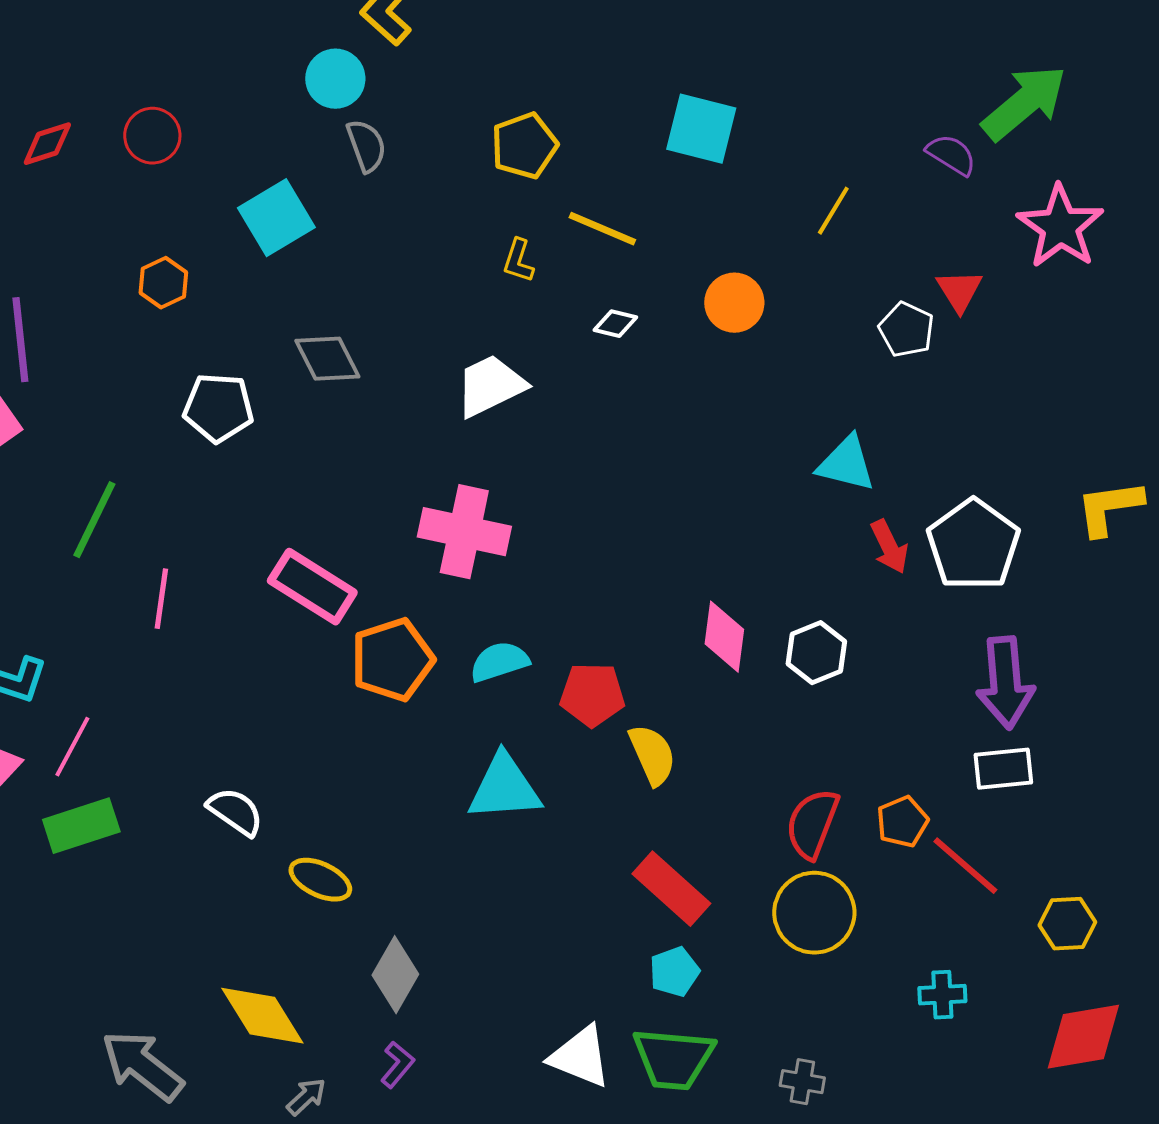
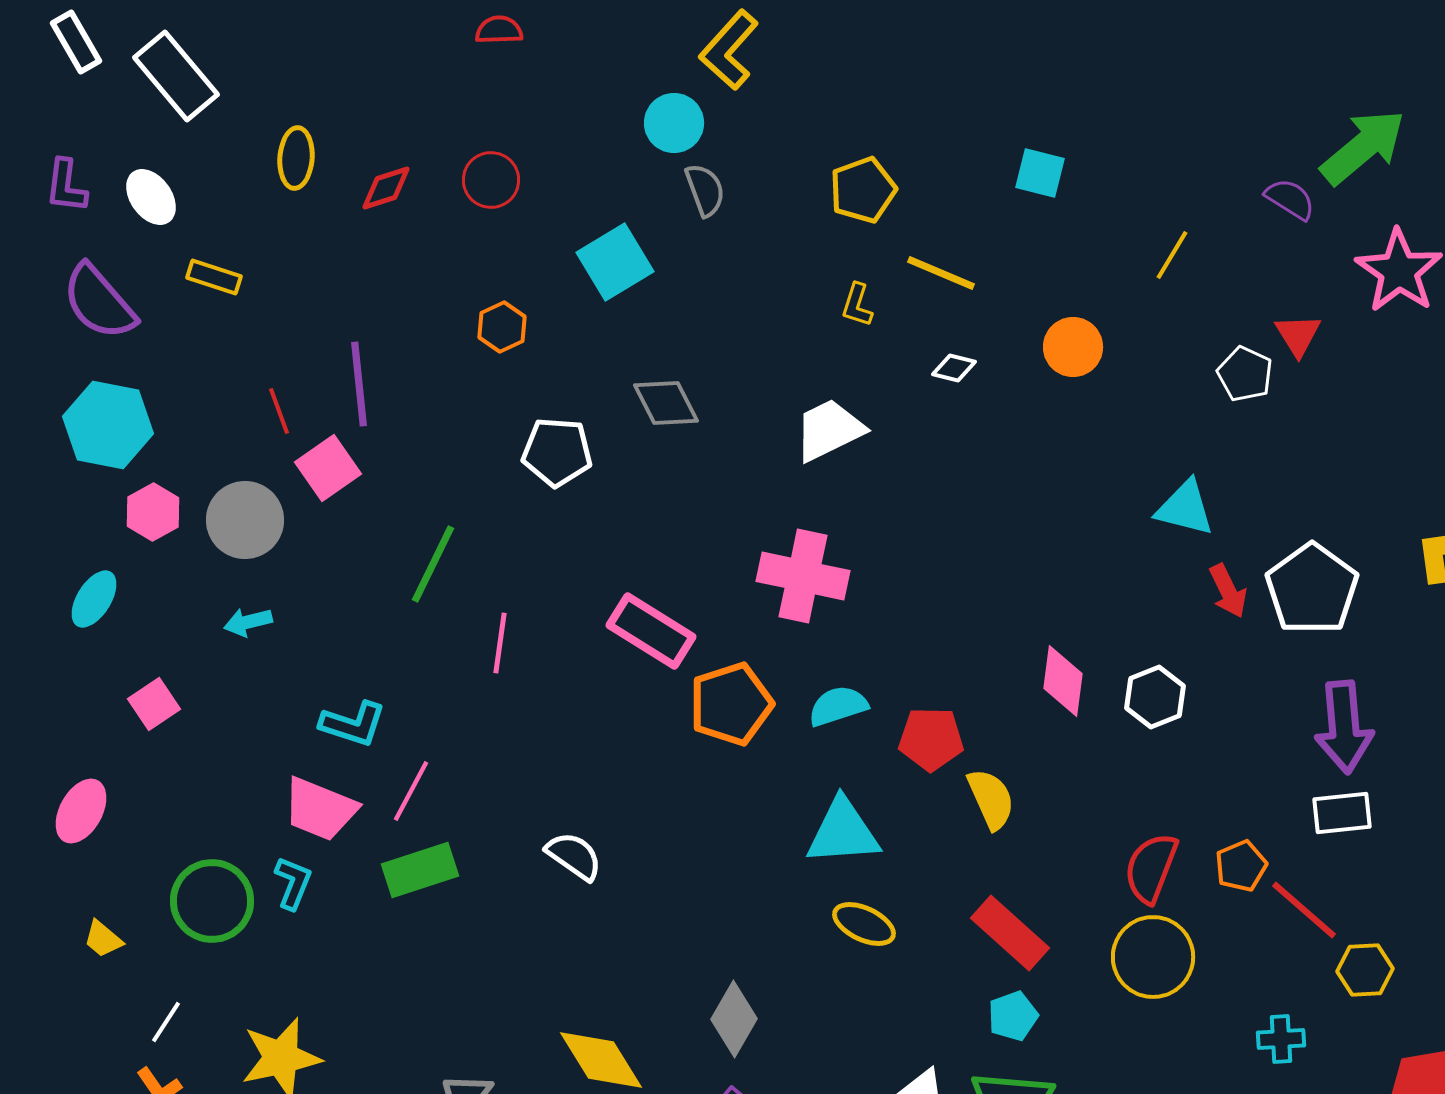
cyan square: (701, 129) -> (1040, 173), size x0.7
yellow ellipse: (320, 880) -> (864, 924), moved
yellow hexagon: (1067, 924) -> (1365, 970), moved

